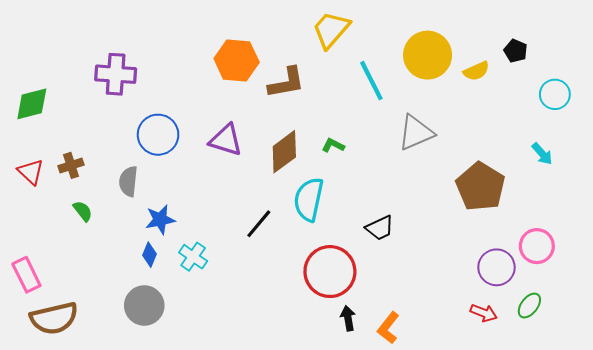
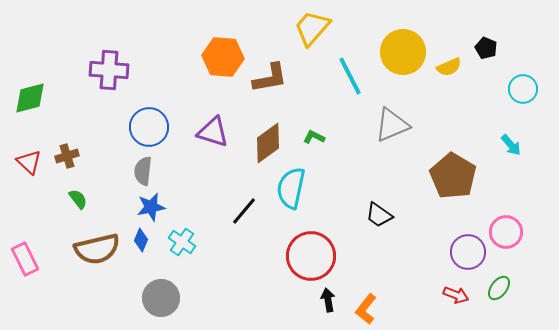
gray semicircle: (128, 181) -> (143, 171), moved
black trapezoid: (380, 228) -> (379, 215), moved, turned 60
gray circle: (144, 306) -> (161, 298), moved
brown semicircle: (54, 318) -> (97, 249), moved

